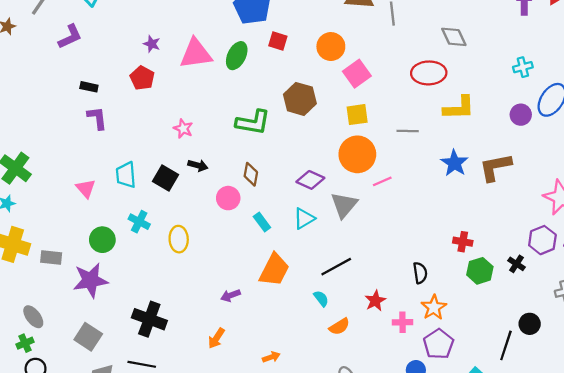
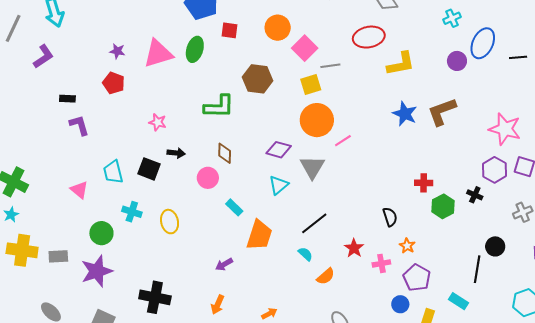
gray line: (408, 131) -> (330, 66), moved
cyan rectangle: (262, 222) -> (234, 207), moved
orange star: (434, 307) -> (407, 246), size x0.7

